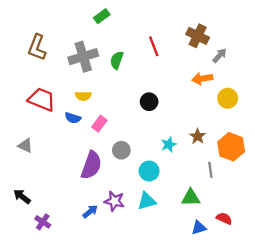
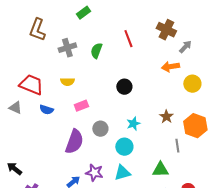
brown L-shape: (37, 47) -> (37, 30), moved
gray cross: (83, 57) -> (67, 48), size x0.7
blue semicircle: (73, 118) -> (46, 110), moved
pink rectangle: (99, 124) -> (81, 106), turned 32
cyan star: (169, 144) -> (133, 124), moved
gray triangle: (25, 146) -> (15, 108), moved

